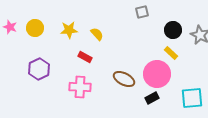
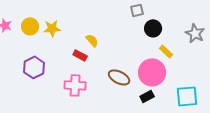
yellow star: (69, 30) -> (52, 28), moved
black circle: (173, 30) -> (153, 28), moved
yellow semicircle: (97, 34) -> (92, 40), moved

